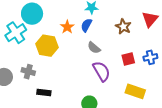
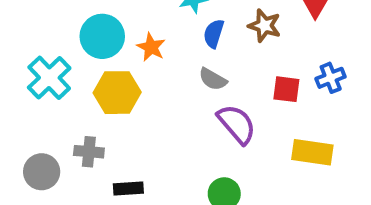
cyan circle: (32, 14) -> (102, 36), moved
blue semicircle: (86, 25) -> (214, 34), moved
red square: (128, 59) -> (286, 89), turned 32

